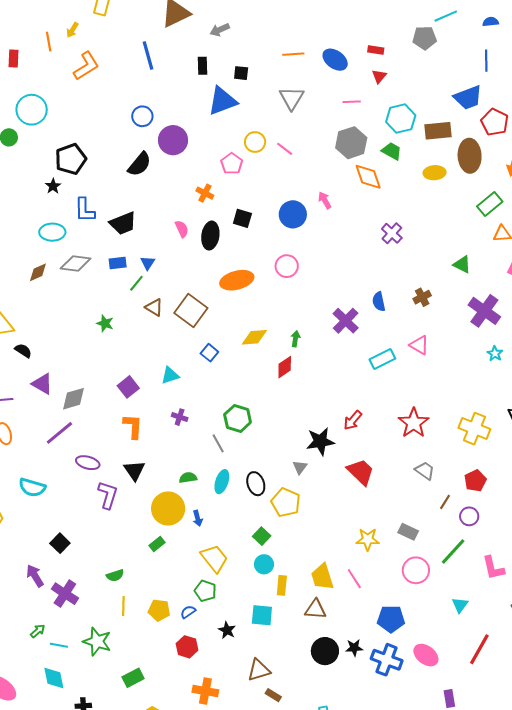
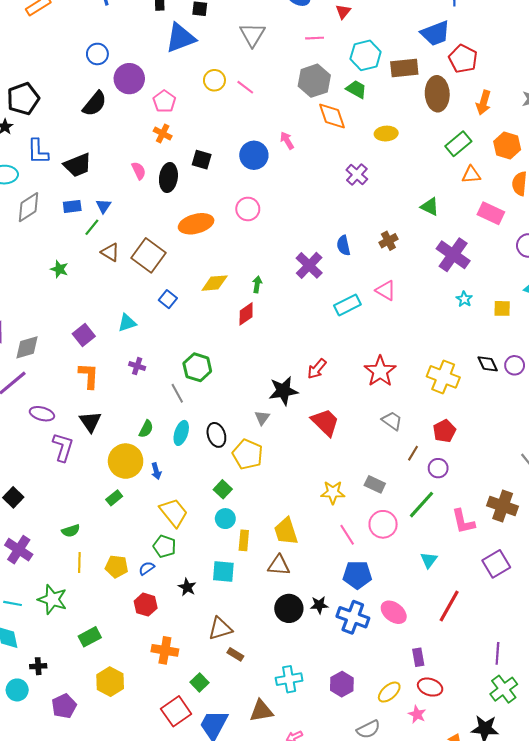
pink pentagon: (232, 164) -> (164, 101), moved
yellow ellipse: (435, 173) -> (386, 134), moved
gray diamond: (76, 264) -> (29, 207), turned -40
green semicircle: (188, 478) -> (146, 429), turned 126
pink line: (354, 579) -> (347, 535), moved

